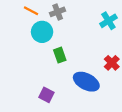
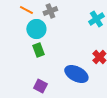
green rectangle: (60, 55) -> (38, 50), moved

